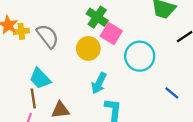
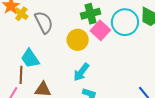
green cross: (97, 17) -> (90, 14), turned 30
yellow cross: (21, 31) -> (21, 14), turned 32
cyan circle: (140, 56) -> (125, 22), moved

